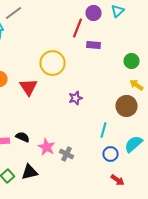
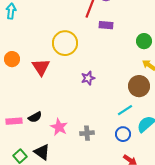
cyan line: (104, 130) -> (125, 110), moved, turned 42
black semicircle: (22, 137) -> (35, 117), turned 128
gray cross: (66, 154) -> (87, 133), moved, turned -32
black triangle: (30, 172) -> (42, 152), turned 48

